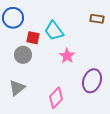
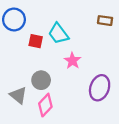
gray circle: (23, 55) -> (41, 80), moved
gray triangle: (17, 88) -> (18, 95), turned -42
pink diamond: (56, 98) -> (45, 105), moved

